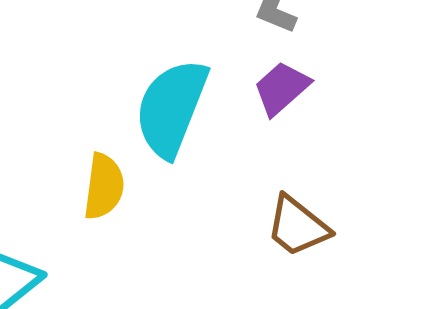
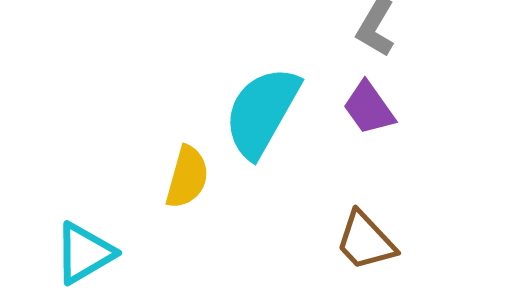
purple trapezoid: (282, 88) -> (369, 108), turned -92

